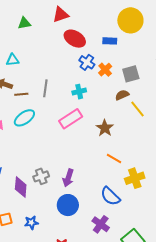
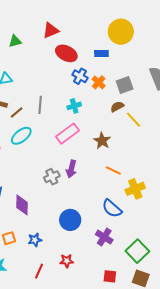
brown line: (21, 94) -> (17, 112), turned -32
gray cross: (41, 176) -> (52, 177), moved
purple arrow: (68, 178) -> (71, 169), moved

